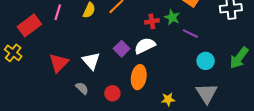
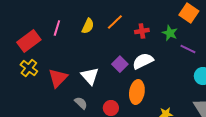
red cross: (152, 21) -> (142, 31), moved
yellow cross: (13, 53) -> (29, 68), moved

